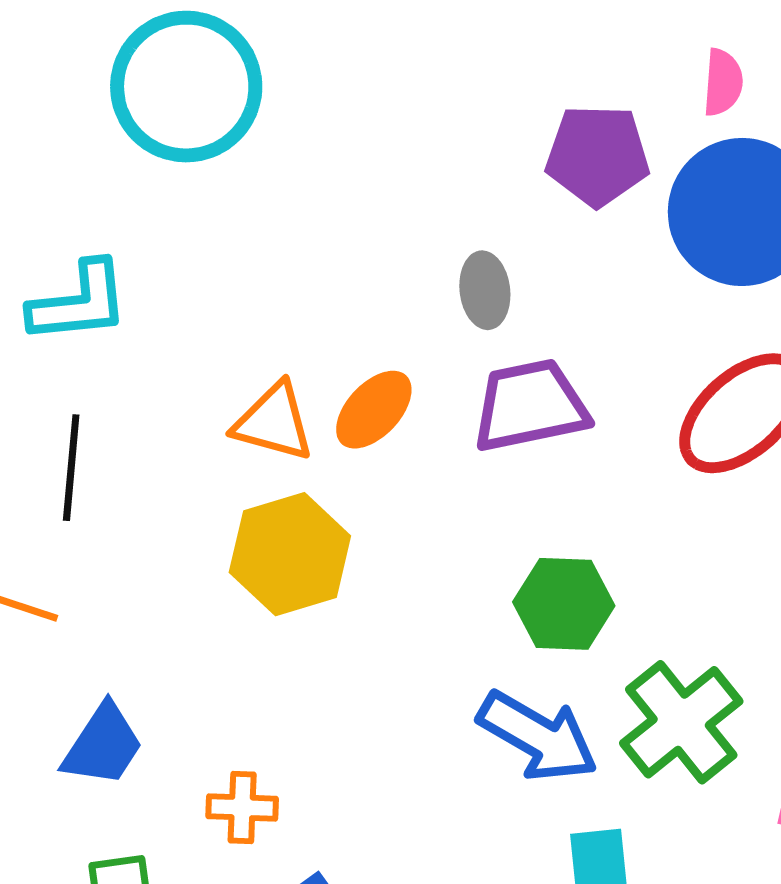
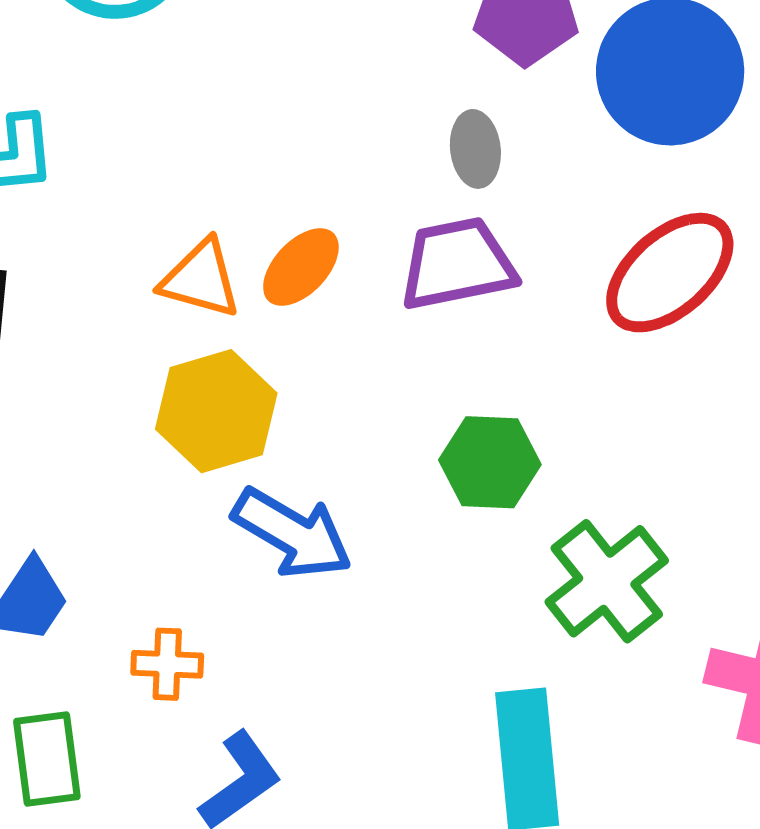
gray ellipse: (485, 290) -> (475, 149), moved
blue arrow: (538, 736) -> (292, 533), moved

